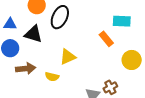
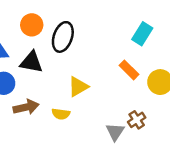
cyan rectangle: (122, 21) -> (142, 34), turned -54
orange rectangle: (106, 39) -> (129, 70), moved

